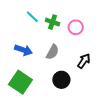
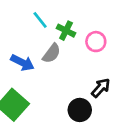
gray semicircle: (53, 52) -> (52, 53), moved
black circle: (61, 80) -> (80, 110), moved

